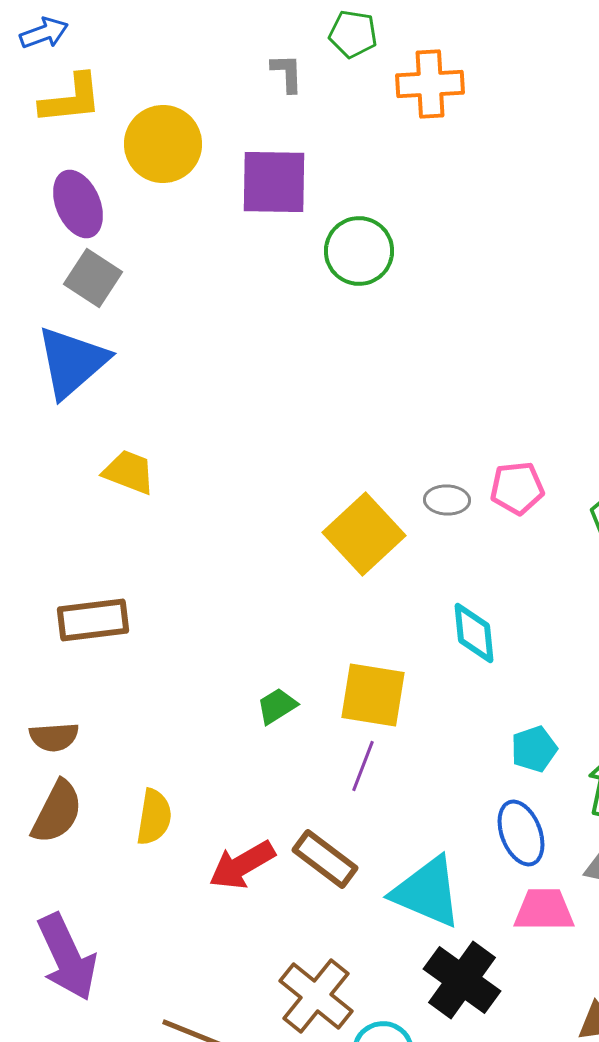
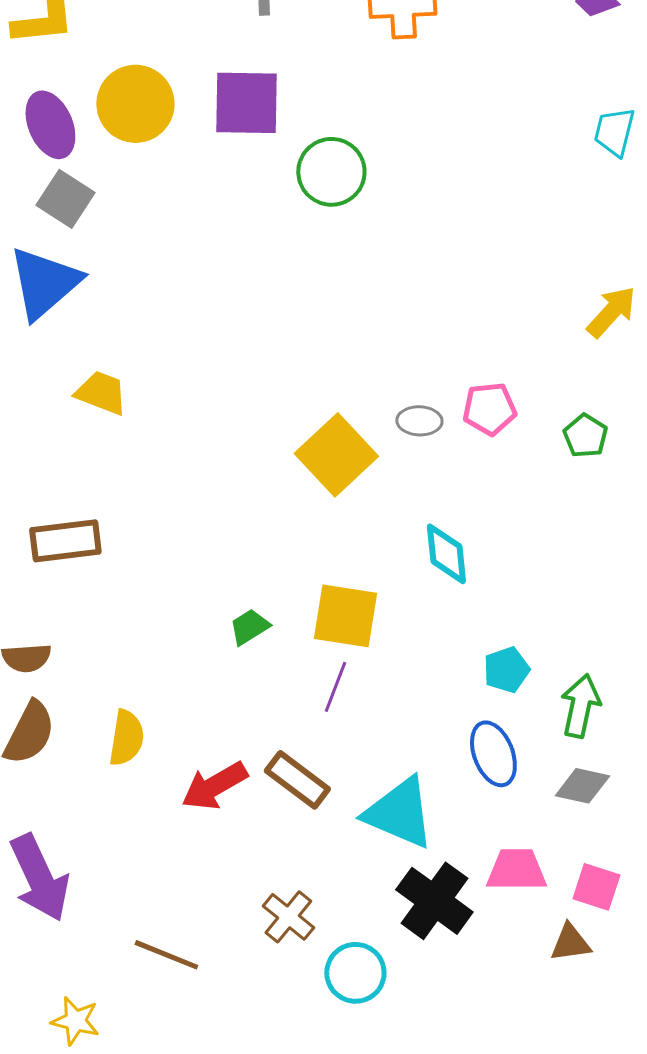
yellow circle: (163, 144) -> (135, 104), moved
pink trapezoid: (544, 910) -> (516, 870), moved
brown cross: (316, 996) -> (288, 917), size x0.7

